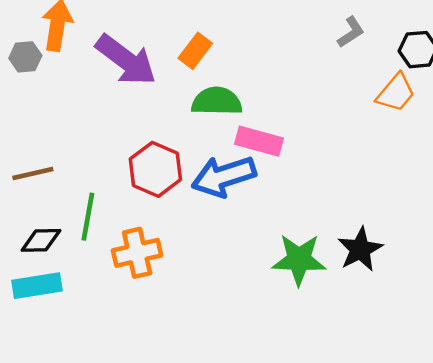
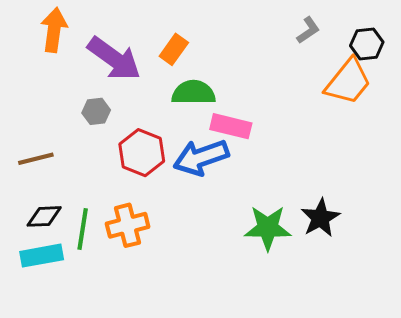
gray hexagon: (25, 57) -> (96, 111), moved
orange trapezoid: (396, 93) -> (348, 82), size x1.4
green line: (88, 217) -> (83, 229), moved

